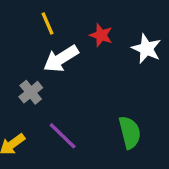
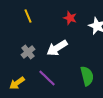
yellow line: (47, 23) -> (28, 16), moved
white arrow: (61, 59) -> (57, 48), moved

